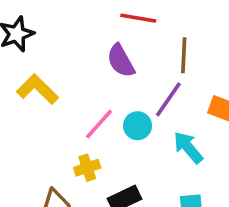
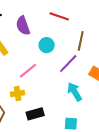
purple semicircle: (121, 61) -> (23, 26), moved
cyan circle: (138, 126) -> (47, 45), moved

